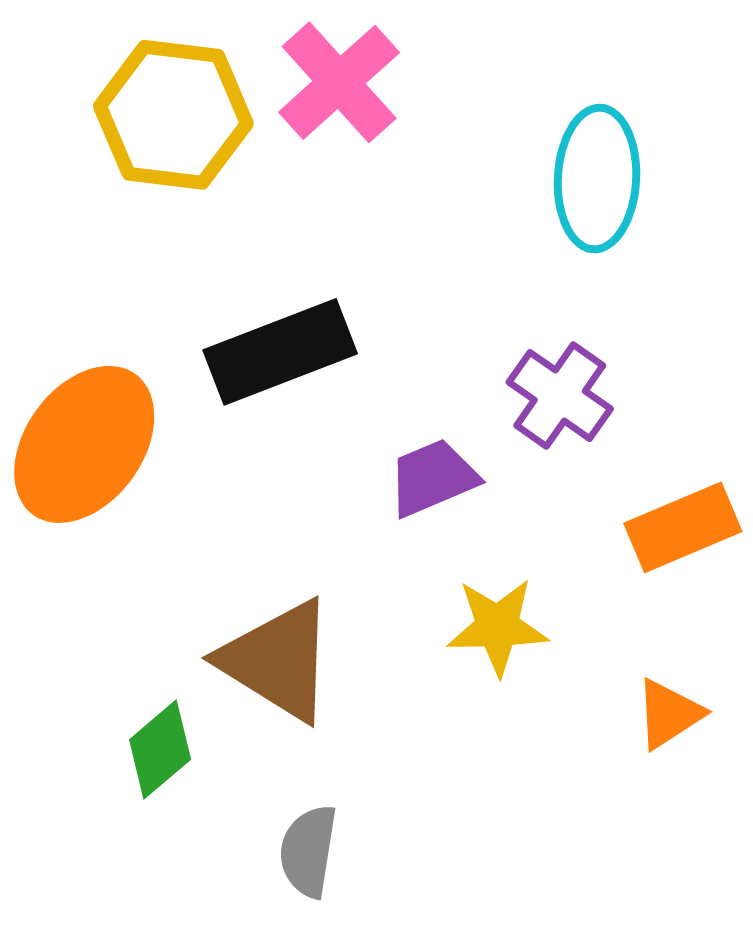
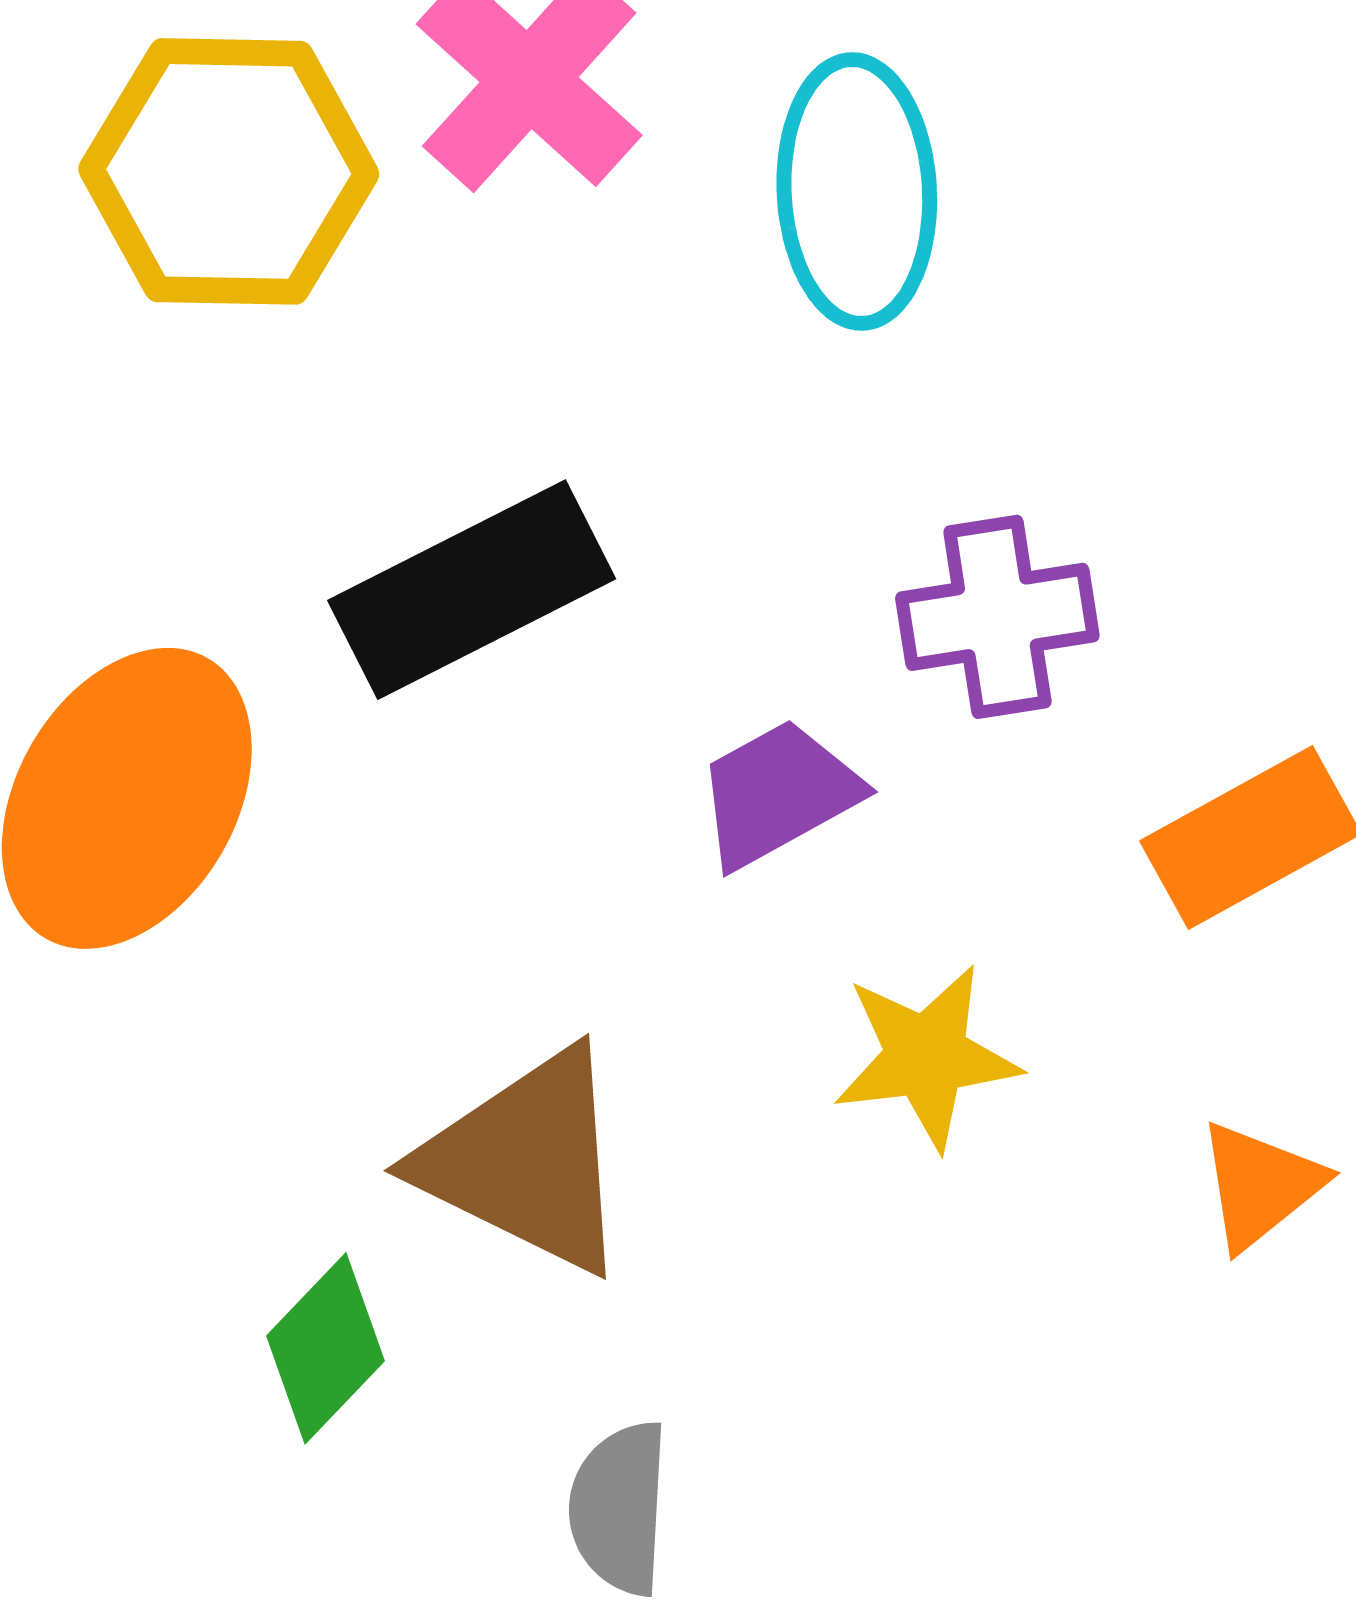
cyan ellipse: (597, 179) -> (857, 192), moved
purple cross: (560, 395) -> (997, 617), turned -38

